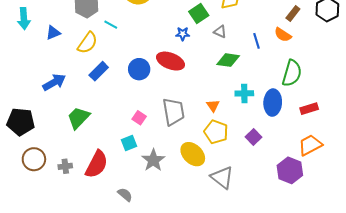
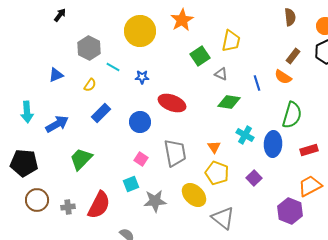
cyan arrow: (24, 19) -> (27, 112), moved
blue star: (183, 34) -> (142, 77), moved
yellow semicircle: (88, 43) -> (90, 85), size x0.6
blue circle: (139, 69) -> (140, 122), moved
cyan cross: (244, 93) -> (245, 135), turned 30
gray star: (153, 160) -> (155, 201), turned 30

